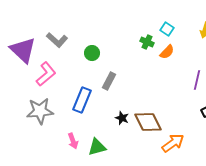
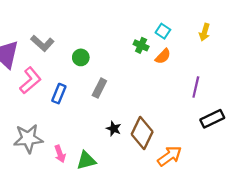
blue rectangle: (82, 100) -> (59, 94), moved, size x0.7
gray star: (40, 111) -> (28, 139), moved
brown diamond: (148, 122) -> (142, 133), turned 52

